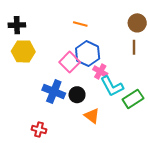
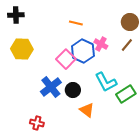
black cross: (17, 25) -> (16, 15), moved
brown line: (134, 47) -> (127, 45), turned 40
pink cross: (100, 72) -> (101, 44), moved
blue cross: (54, 92) -> (51, 87), turned 30

